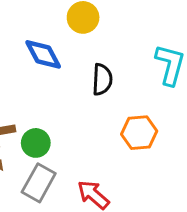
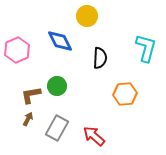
green circle: (36, 143) -> (57, 86), moved

